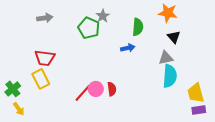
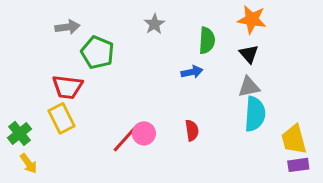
green pentagon: (89, 28) -> (97, 52), moved
black triangle: (174, 37) -> (249, 54), moved
red semicircle: (112, 89) -> (192, 130), moved

